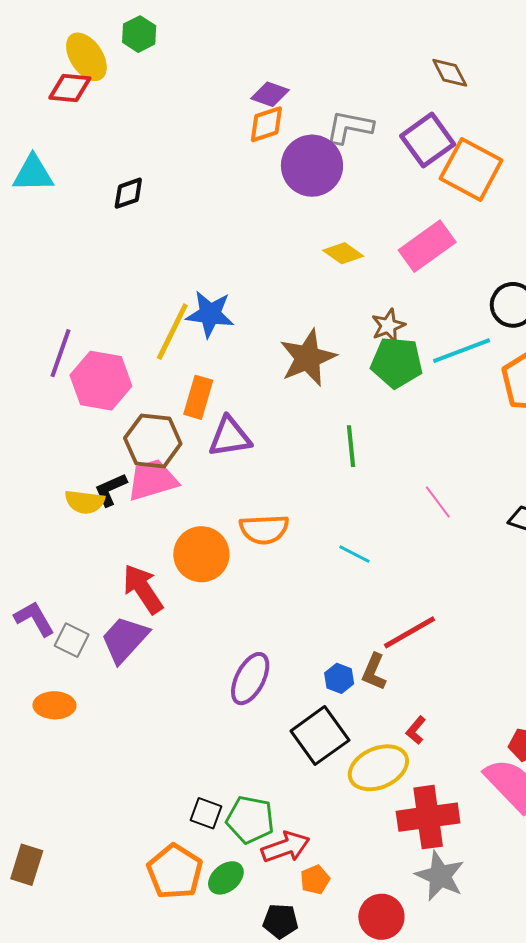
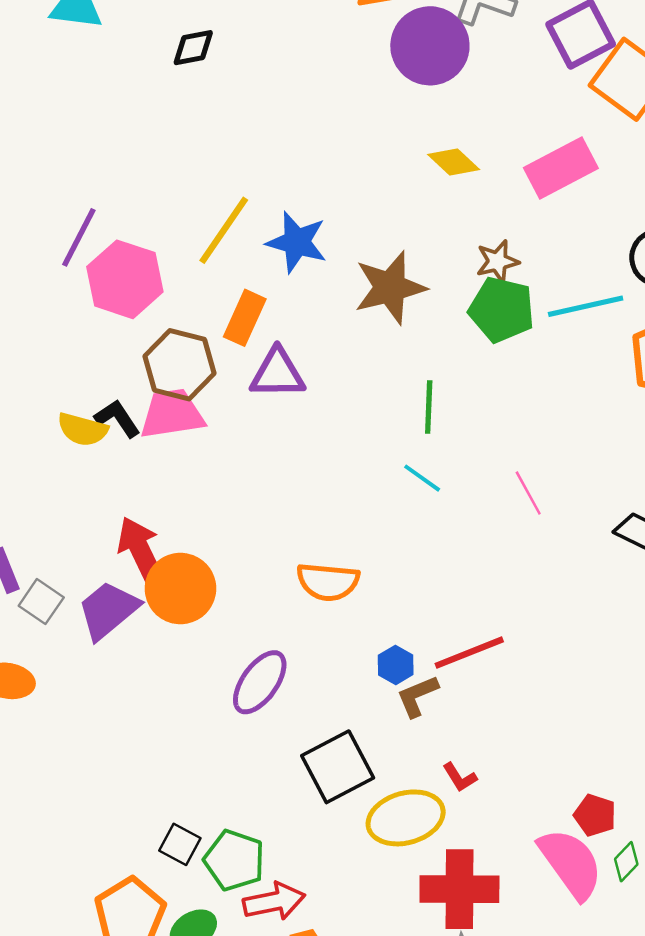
blue star: (210, 314) -> (297, 242), moved
black L-shape: (110, 490) -> (117, 418), turned 72
orange semicircle: (264, 529) -> (328, 582), moved
orange circle: (201, 554) -> (180, 589), moved
cyan line: (354, 554) -> (422, 478), moved
brown L-shape: (374, 672) -> (417, 696), turned 36
blue hexagon: (339, 678) -> (396, 665), moved
red L-shape: (416, 730) -> (460, 777), turned -80

